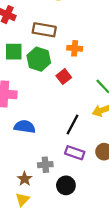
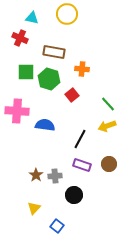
blue semicircle: (25, 127) -> (45, 125), moved
brown star: (25, 179) -> (36, 175), moved

